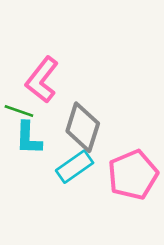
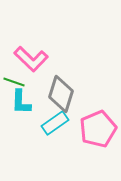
pink L-shape: (42, 80) -> (31, 59), turned -84

